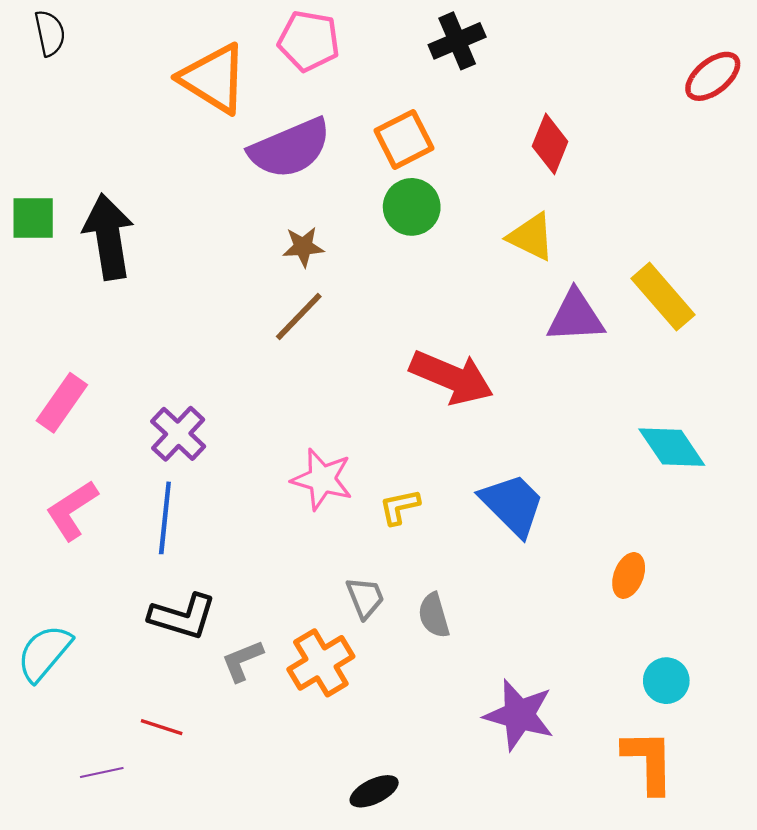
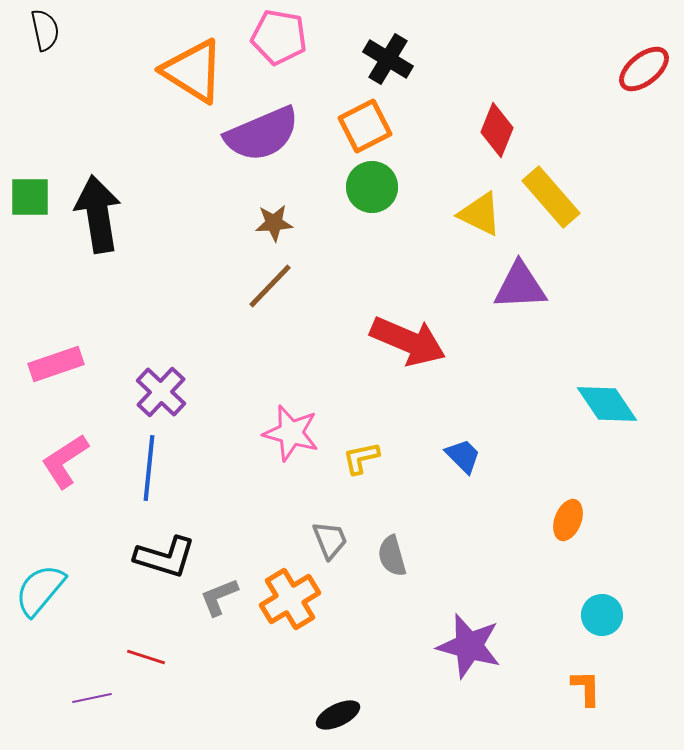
black cross: (457, 41) -> (388, 59), moved, turned -36
yellow rectangle: (663, 297) -> (551, 197), moved
pink rectangle: (62, 403) -> (56, 364), turned 36
blue trapezoid: (512, 505) -> (463, 456), size x0.6
orange L-shape: (649, 761) -> (586, 688), size x0.6

